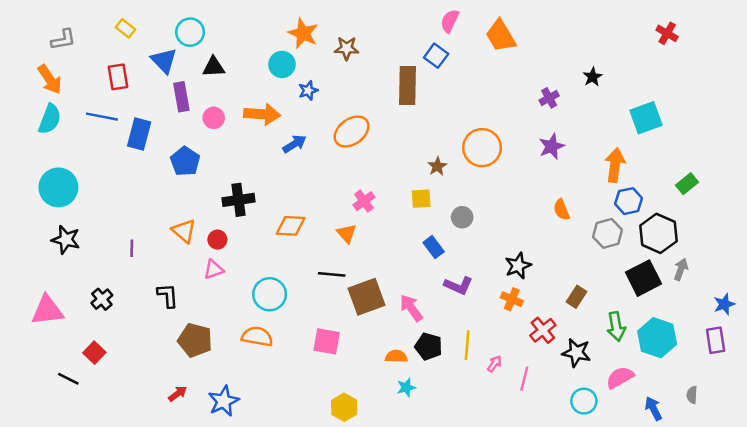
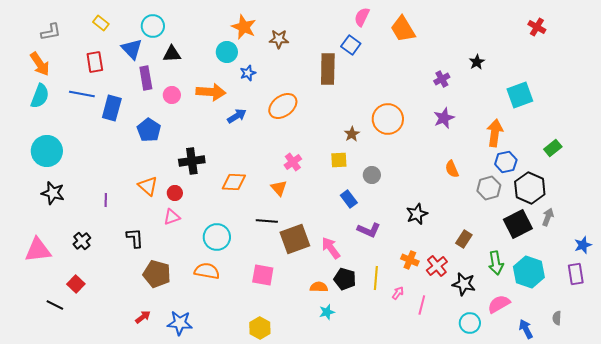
orange cross: (512, 299) -> (410, 260), moved
blue star: (224, 401) -> (180, 323), turned 30
yellow hexagon: (344, 407) -> (260, 328), moved

